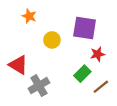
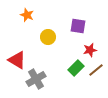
purple square: (85, 28) -> (78, 26), size x0.7
brown line: (101, 87) -> (96, 70), moved

